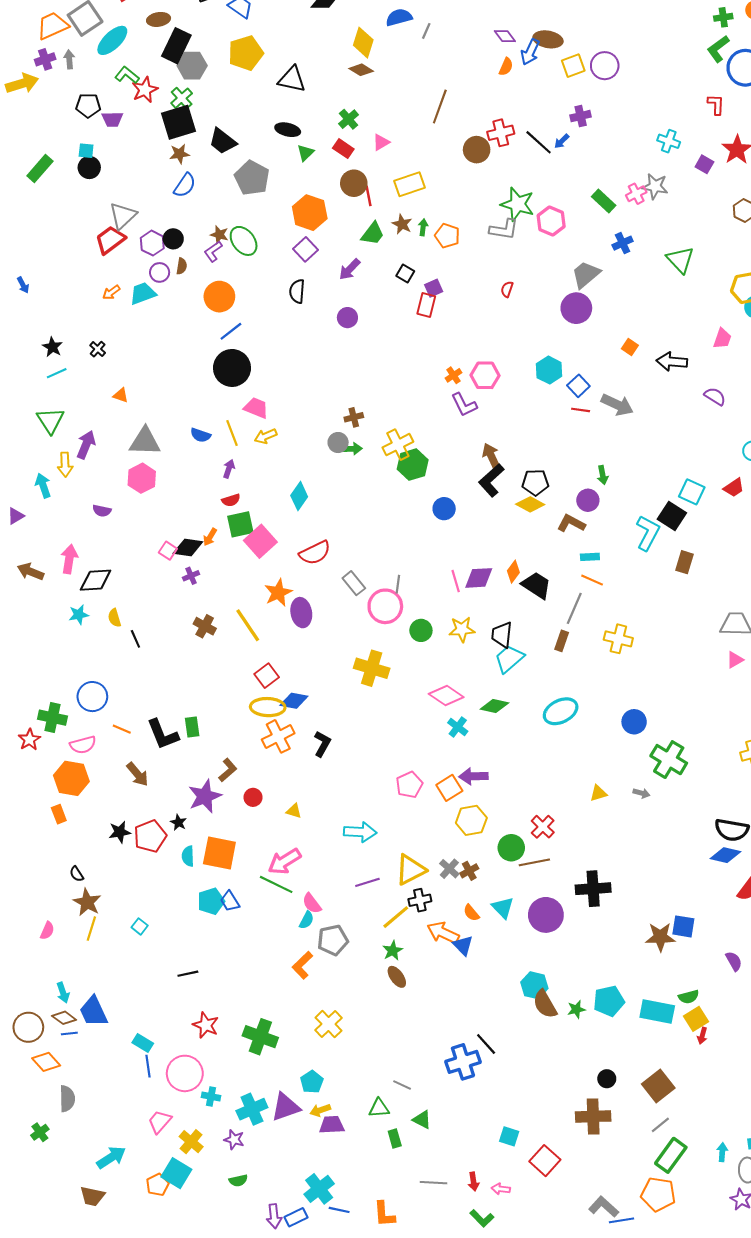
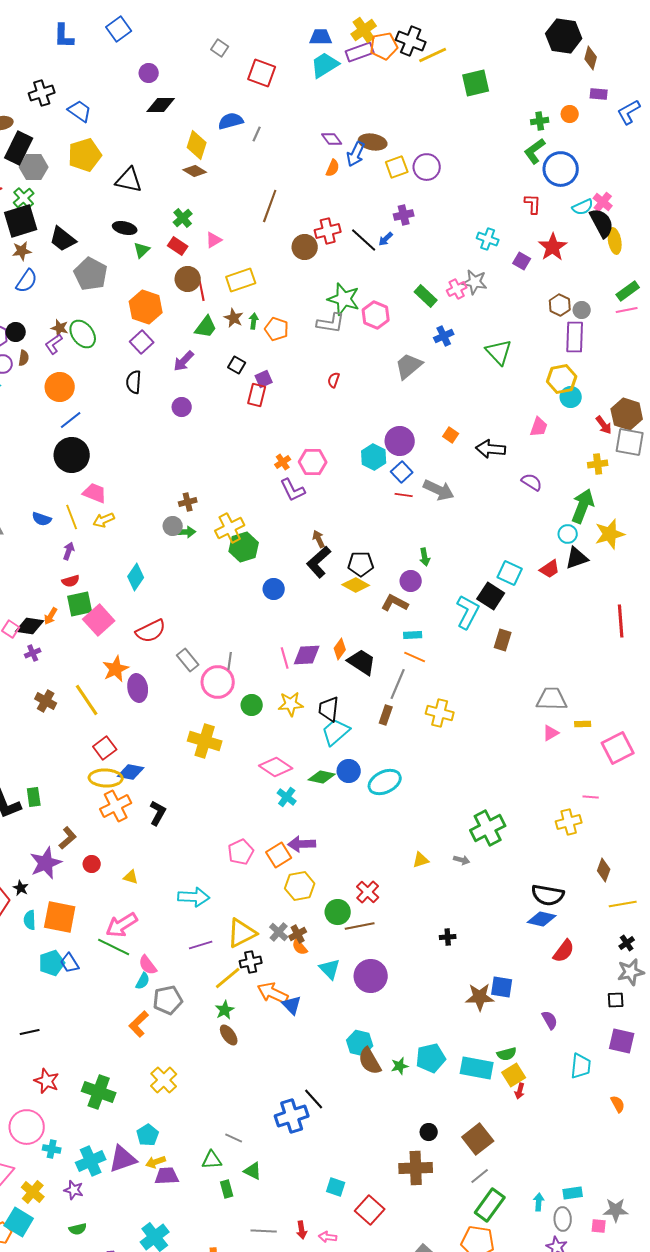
purple circle: (576, 308) -> (400, 441), moved
brown arrow: (491, 456) -> (319, 539), size x0.7
blue circle: (634, 722) -> (349, 771), moved
green cross: (669, 760) -> (488, 828), turned 32
black cross: (593, 889) -> (448, 937), moved, size x0.5
orange semicircle: (471, 913) -> (300, 947), moved

